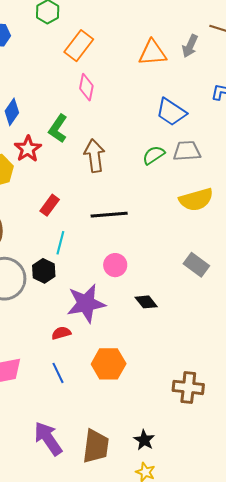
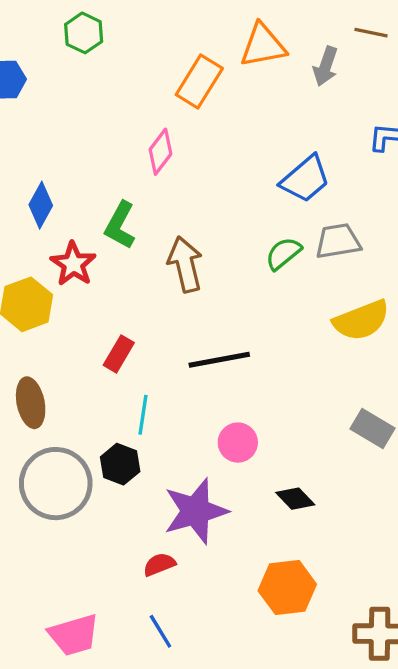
orange rectangle: (79, 46) -> (199, 82), moved
orange triangle: (153, 53) -> (263, 45), moved
pink diamond: (86, 87) -> (160, 152), turned 32
blue trapezoid: (171, 112) -> (305, 179), turned -68
orange hexagon: (109, 364) -> (287, 587), moved

